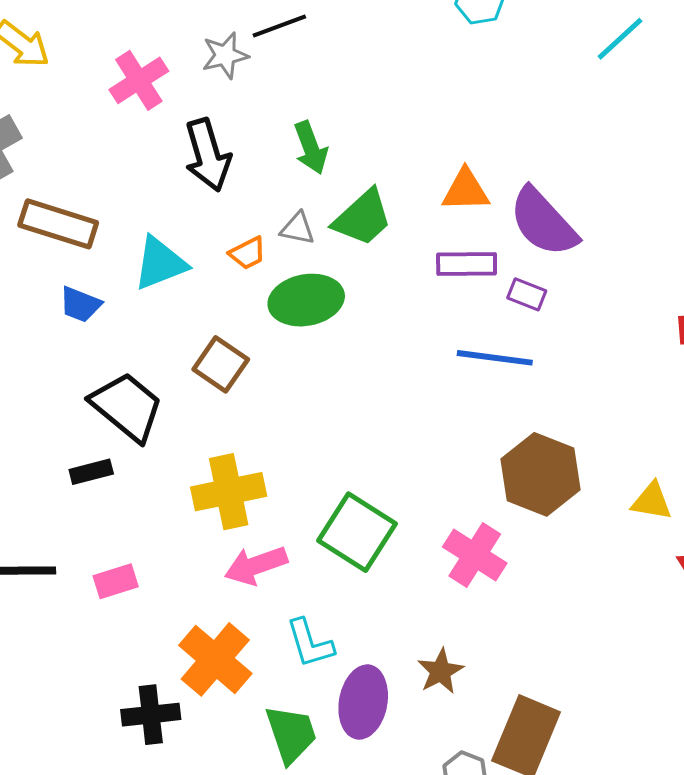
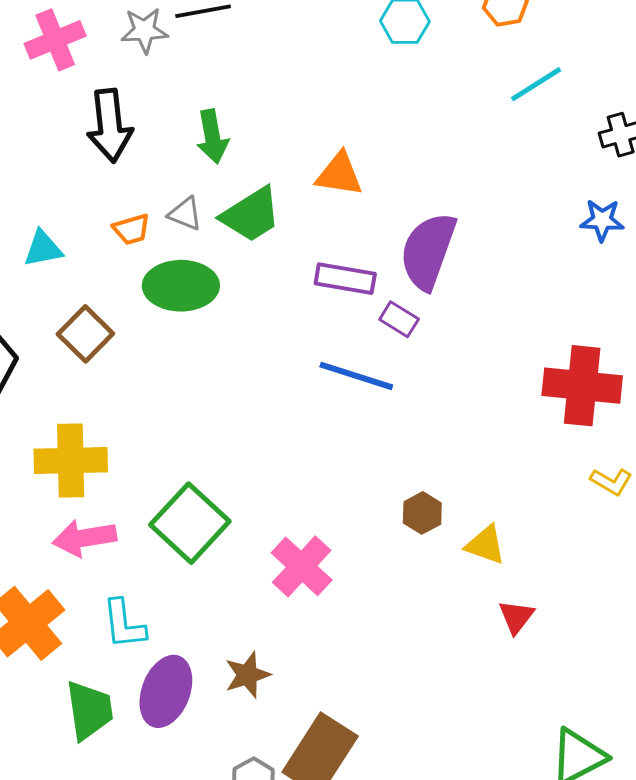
orange triangle: (466, 190) -> (339, 174), moved
purple semicircle: (543, 222) -> (428, 251), turned 52
cyan triangle: (160, 263) -> (43, 249), moved, size x0.7
brown hexagon: (540, 474) -> (422, 513), moved, size x0.5

